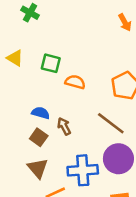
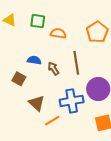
brown line: (111, 123) -> (76, 63), moved, turned 50
brown square: (39, 137) -> (19, 79), moved

